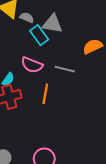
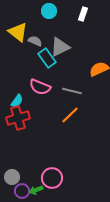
gray triangle: (52, 24) -> (60, 47), turned -35
orange line: (45, 94) -> (70, 115), moved, turned 36

